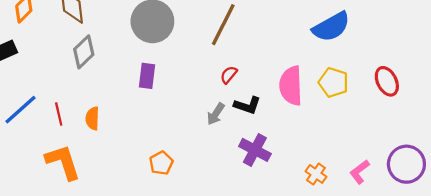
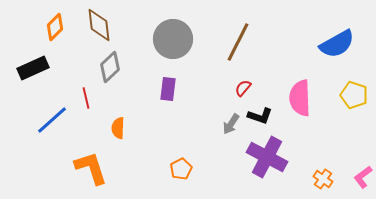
yellow pentagon: (333, 82) -> (354, 95), moved
red line: (59, 114) -> (86, 98), moved
purple cross: (255, 150) -> (267, 157), size x1.4

